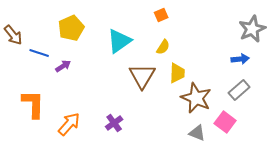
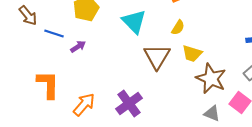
cyan triangle: (119, 41) -> (134, 22), turned -40
yellow trapezoid: (177, 73) -> (192, 54), turned 105
purple cross: (114, 123) -> (129, 104), size x1.5

